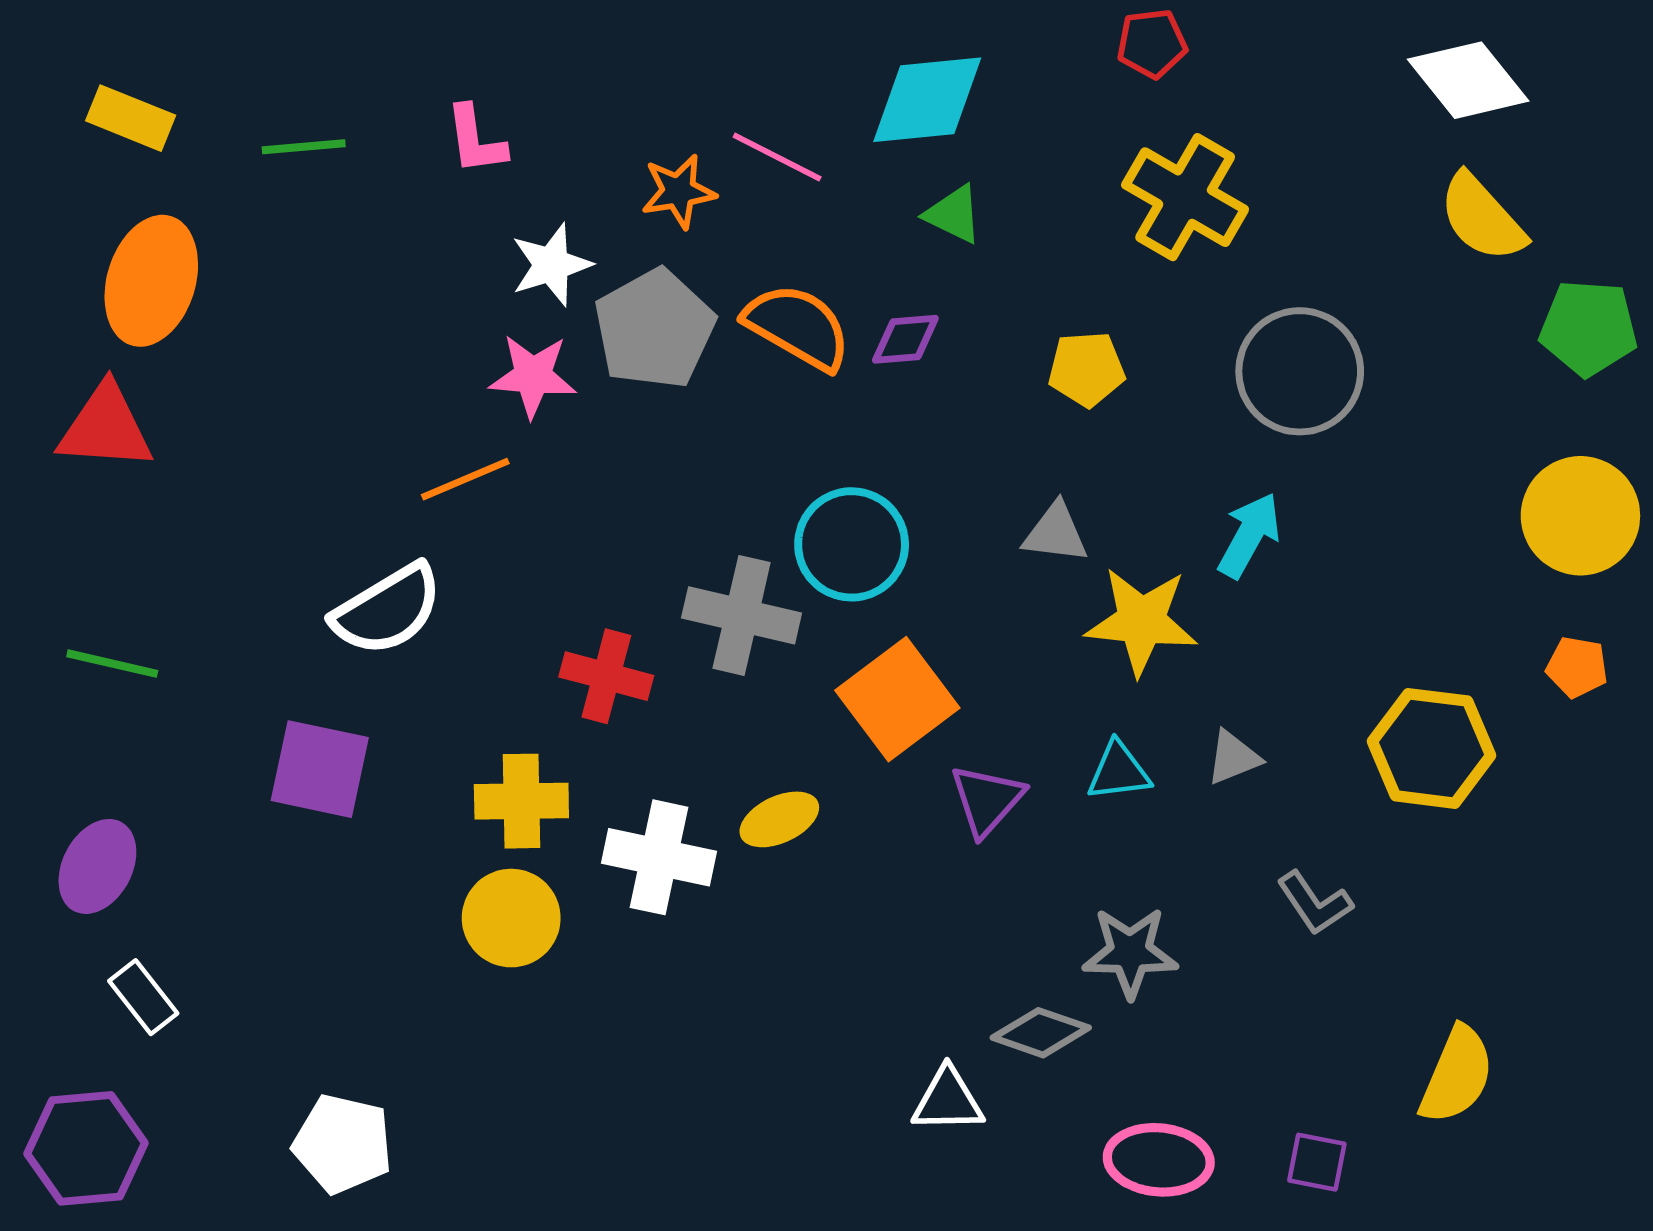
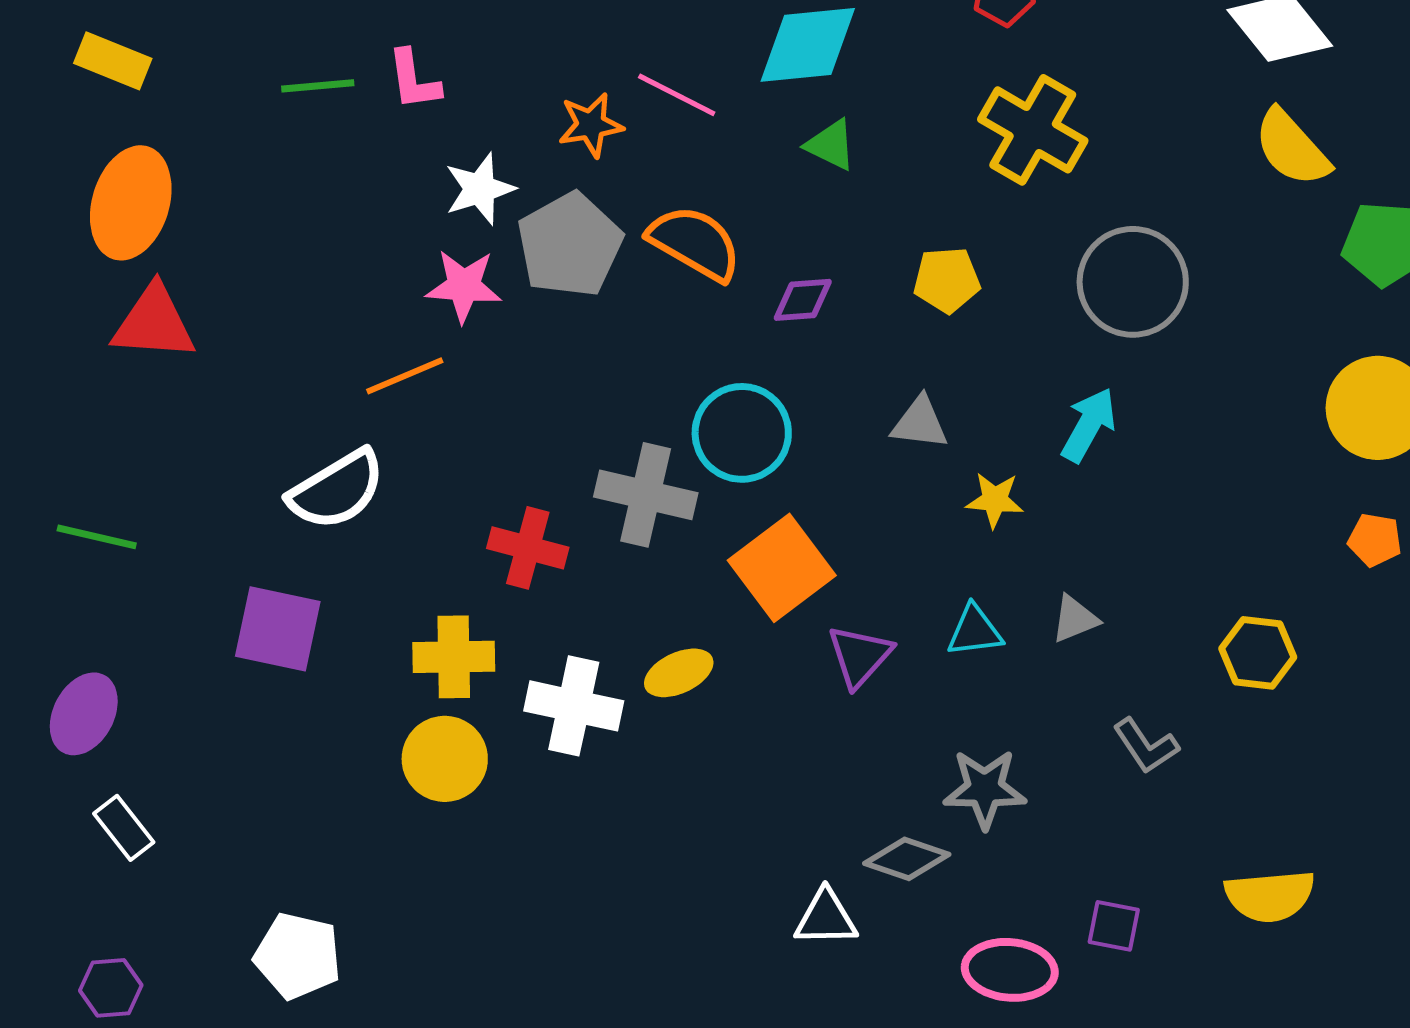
green line: (304, 147) -> (318, 86), moved
purple diamond: (905, 339) -> (803, 300), moved
red triangle: (105, 427) -> (154, 323), moved
yellow star: (1142, 621) -> (995, 500), size x0.6
yellow hexagon: (1431, 748) -> (1258, 653), moved, size x0.7
yellow semicircle: (1457, 1075) -> (1270, 896), turned 62
purple hexagon: (86, 1148) -> (111, 988), moved, size x0.6
purple square: (1317, 1162) -> (1114, 926), moved

